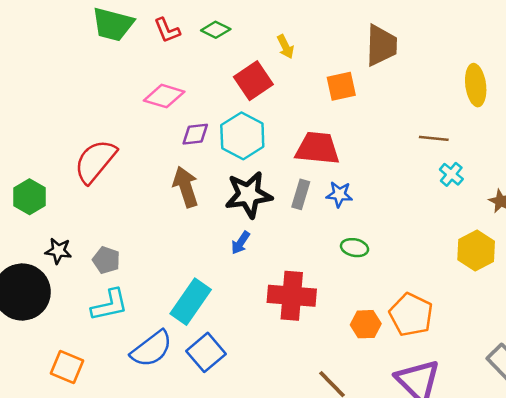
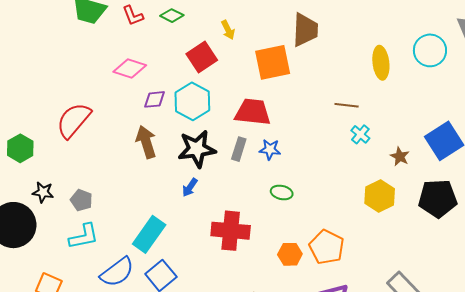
orange square: (341, 86) -> (273, 62), size x1.5

